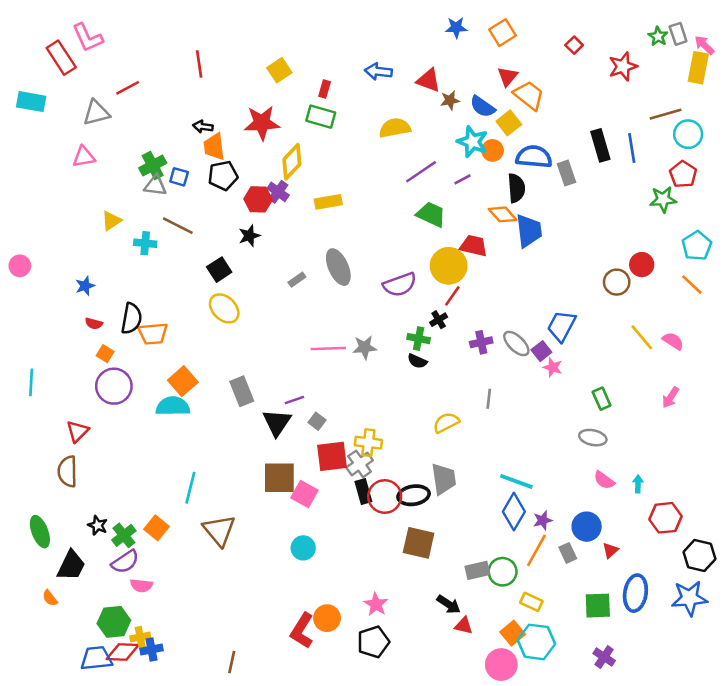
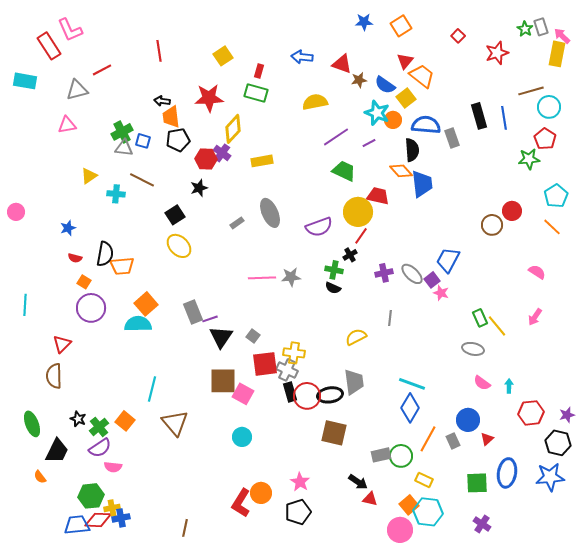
yellow line: (642, 337) -> (497, 326), moved
purple line: (294, 400) -> (210, 319), moved
gray cross: (360, 464) -> (287, 370), turned -30
purple star: (543, 520) -> (567, 415), moved

